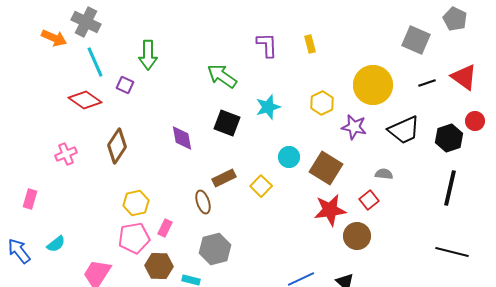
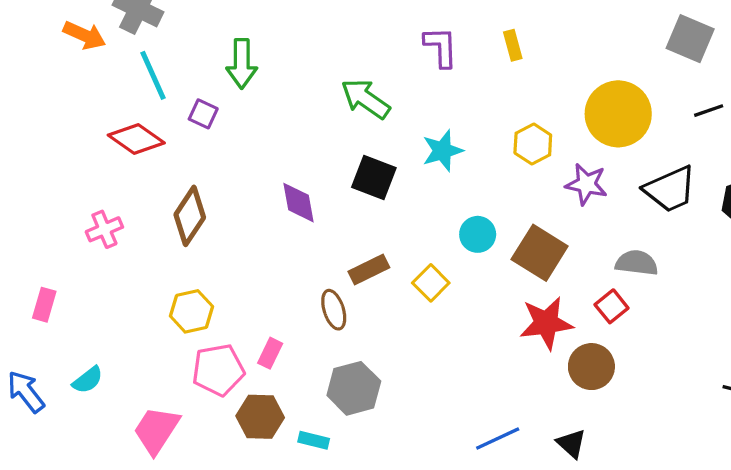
gray semicircle: (384, 174) -> (637, 263), size x1.4
yellow hexagon: (136, 203) -> (191, 311), moved

